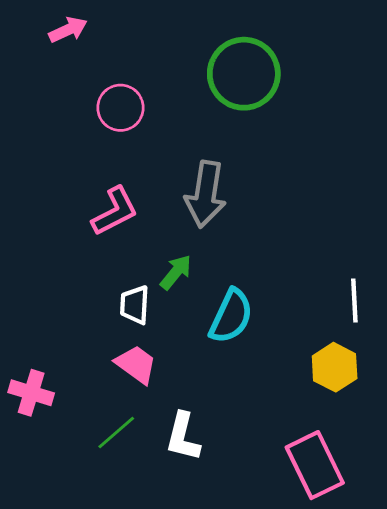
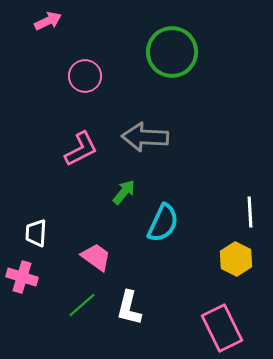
gray arrow: (206, 194) -> (145, 137), turned 84
white trapezoid: (135, 305) -> (36, 233), moved

